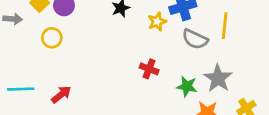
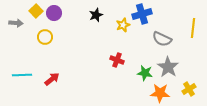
yellow line: (225, 26) -> (193, 28), moved
gray semicircle: (195, 39) -> (162, 39), moved

